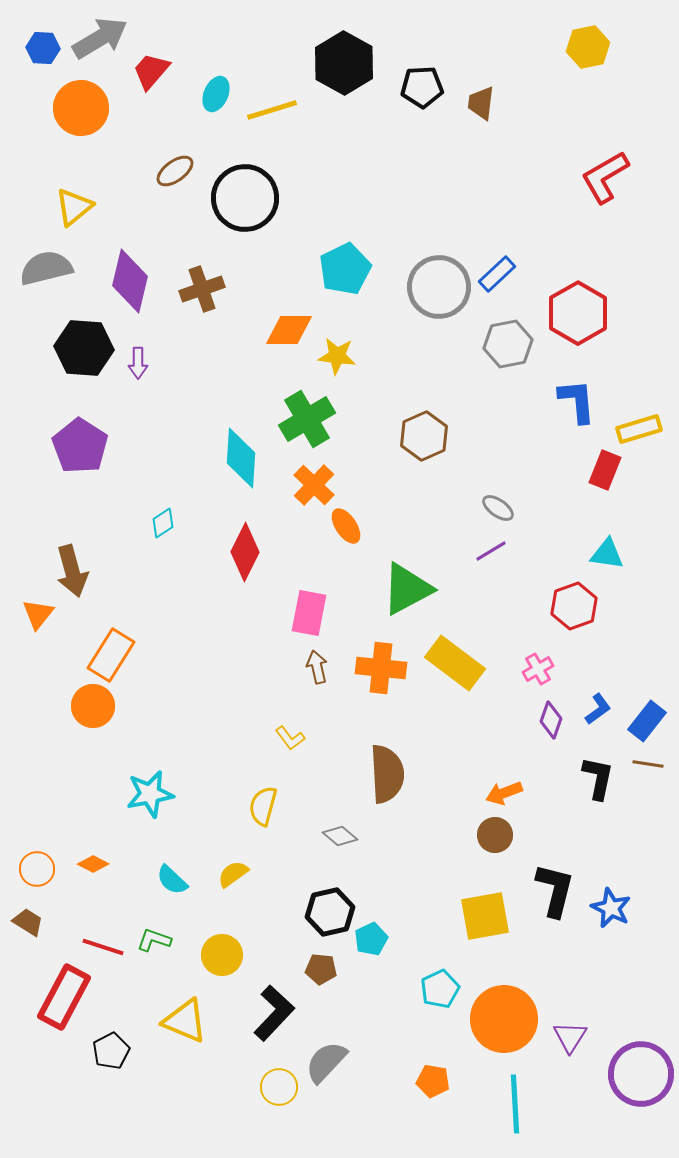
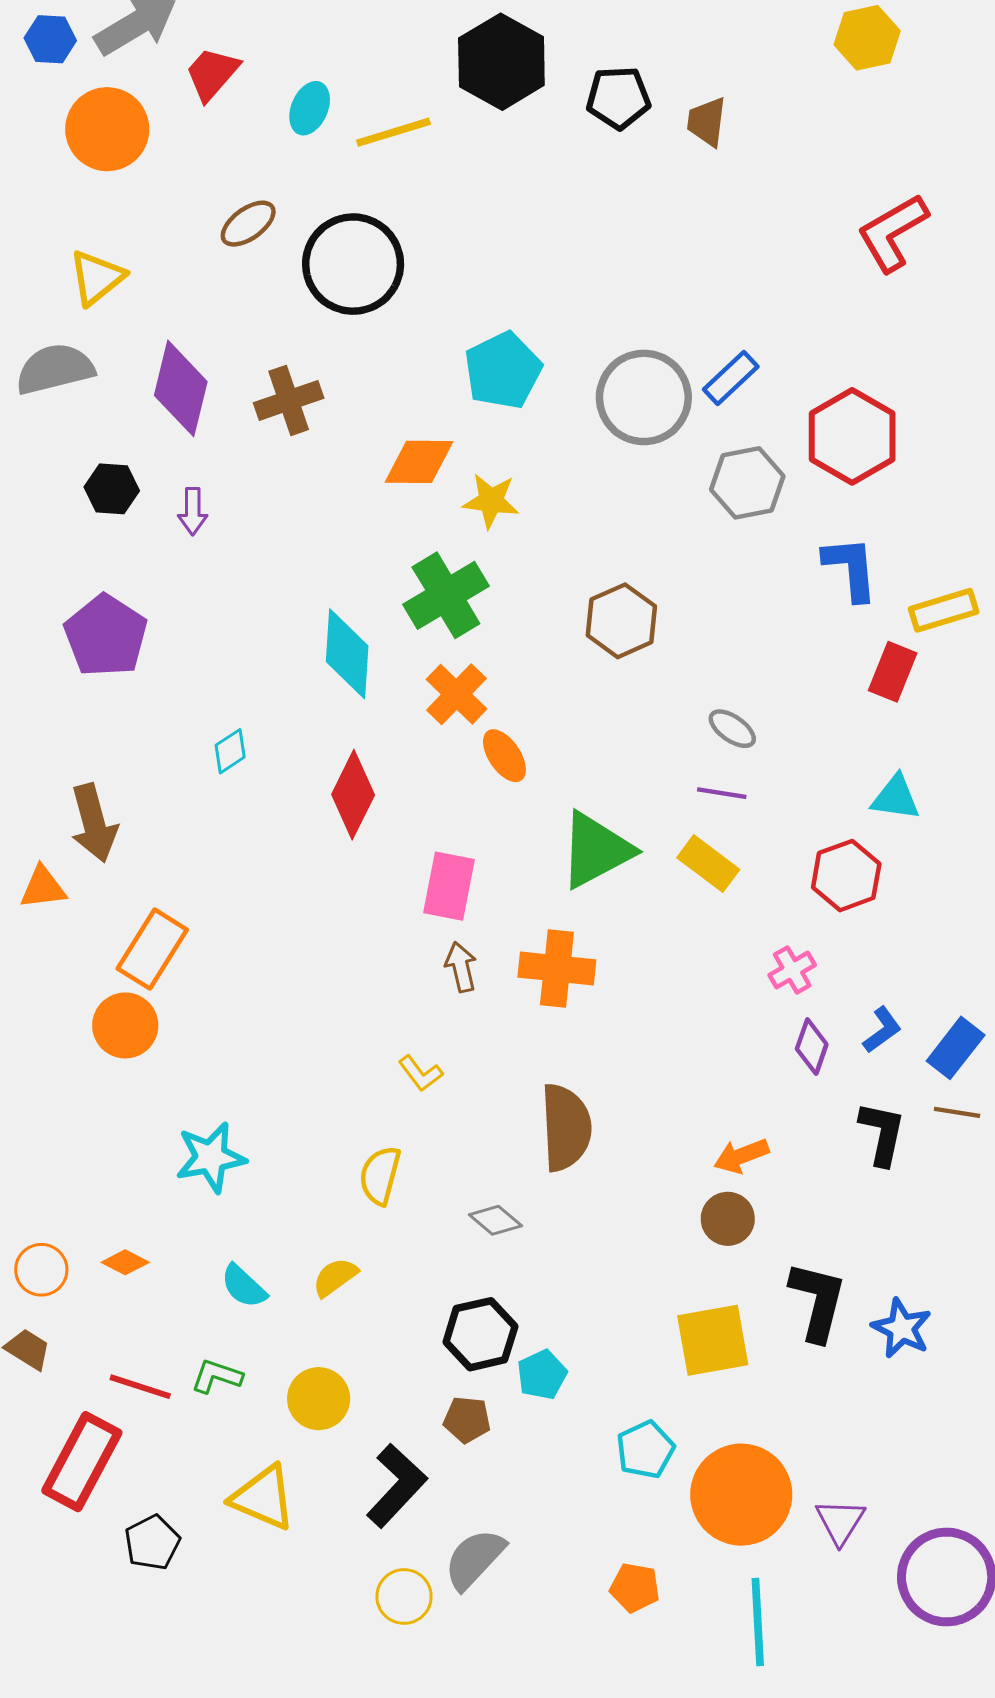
black hexagon: (84, 348) -> (112, 489), size x0.6
purple line: (491, 551) -> (722, 793), turned 40
orange triangle: (38, 614) -> (43, 888), turned 44
yellow rectangle: (455, 663) -> (708, 864), moved, size x0.7

